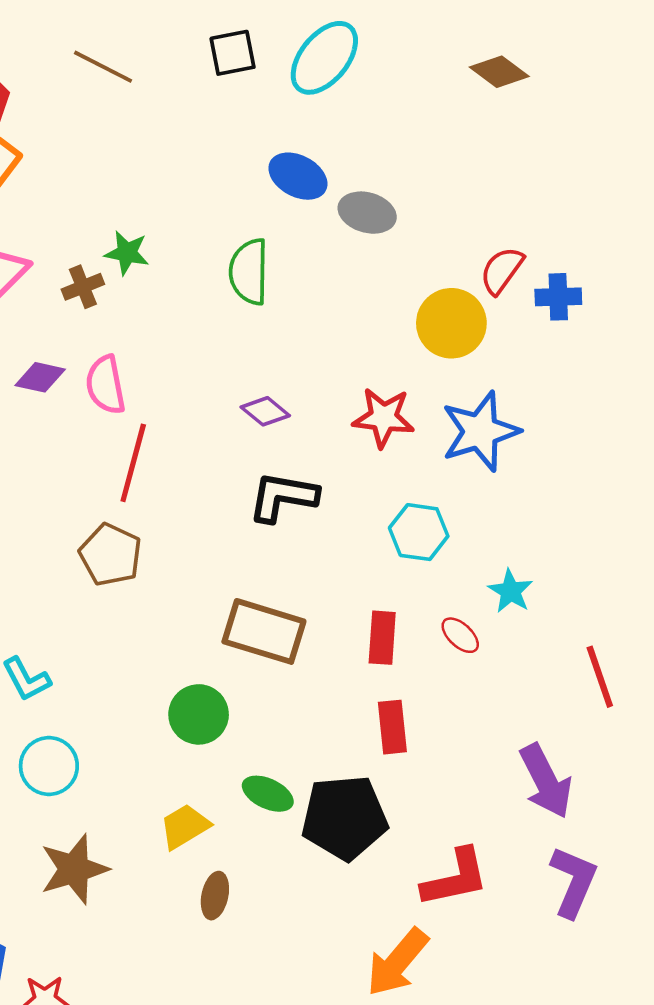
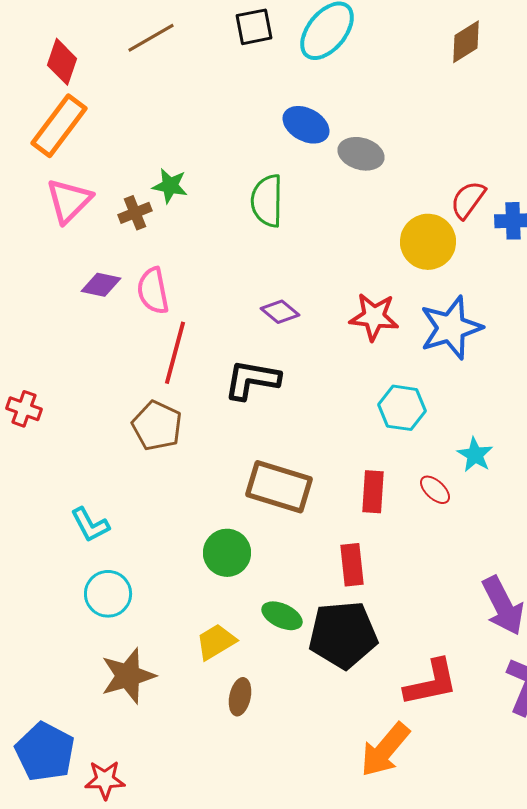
brown line: (103, 67) -> (151, 38), turned -57
brown diamond: (499, 72) -> (466, 42), turned -69
black L-shape: (283, 497) -> (252, 380), moved
red rectangle: (392, 727) -> (352, 565), moved

